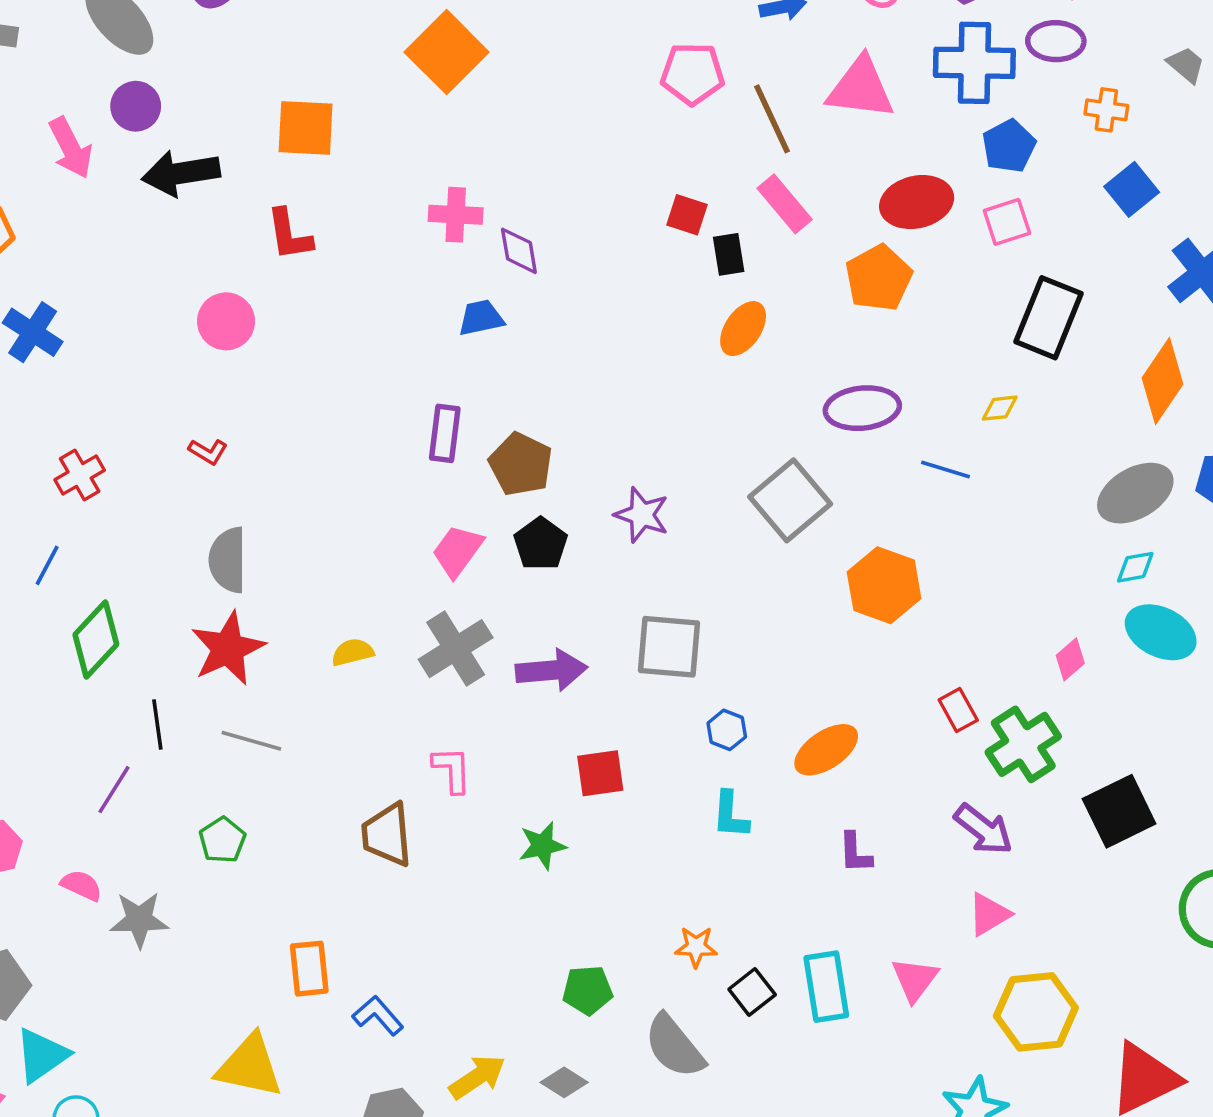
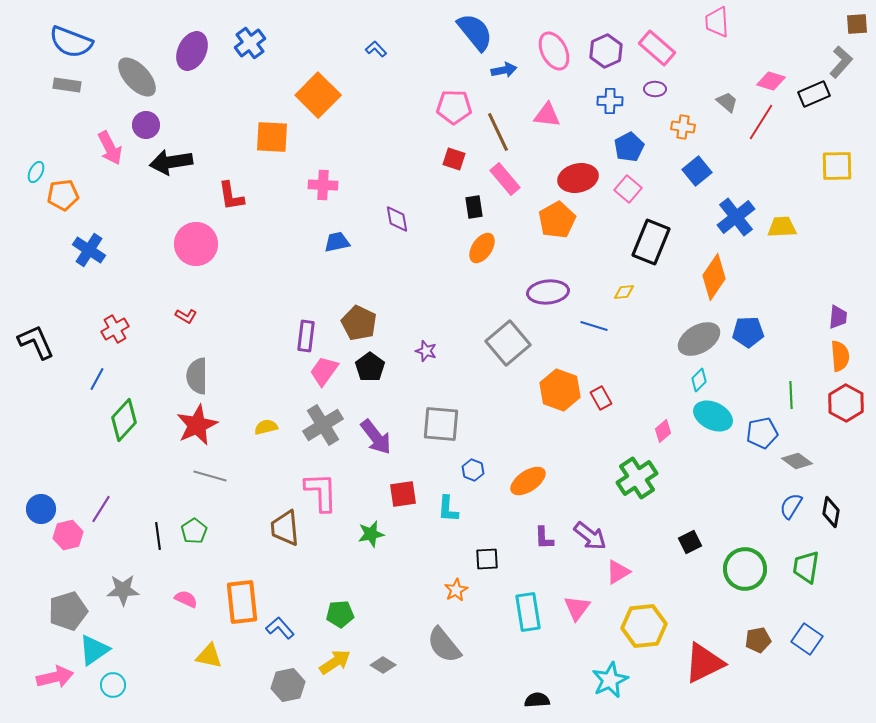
purple ellipse: (1056, 41) -> (655, 89), size x0.7
blue cross: (974, 63) -> (610, 101), size x0.6
pink triangle: (861, 88) -> (547, 115), size x0.7
orange square: (306, 128) -> (272, 137), moved
red square: (687, 215) -> (454, 159), moved
pink square: (1007, 222) -> (628, 189), turned -32
purple diamond: (519, 251) -> (397, 219), moved
pink circle: (226, 321) -> (196, 244), size x1.4
purple rectangle: (445, 433) -> (306, 336), moved
purple star: (642, 515) -> (426, 351), size x0.7
cyan diamond: (1135, 567) -> (699, 380), turned -35
purple arrow: (551, 670) -> (376, 437), turned 57
red rectangle: (958, 710) -> (601, 398), moved
black line: (157, 724) -> (158, 536), moved
pink L-shape: (452, 770) -> (321, 492), size x1.5
purple line: (114, 790) -> (101, 509), moved
black square: (1119, 811) -> (690, 542), moved, size x0.6
cyan L-shape: (730, 815) -> (448, 509), moved
purple arrow: (983, 829) -> (590, 536), moved
pink semicircle: (81, 885) -> (186, 599), moved
gray star: (139, 920) -> (123, 590), moved
orange star: (696, 947) -> (456, 590), turned -30
orange rectangle: (309, 969) -> (242, 602), size x1.4
green pentagon: (588, 990) -> (340, 614), moved
black square: (752, 992) -> (487, 559), moved, turned 35
yellow triangle: (250, 1066) -> (209, 656), size x0.7

